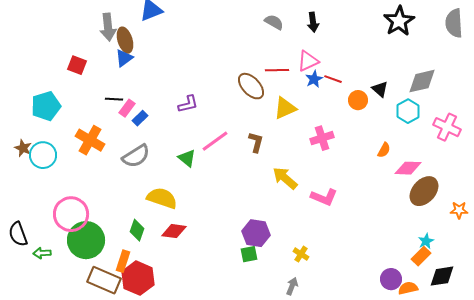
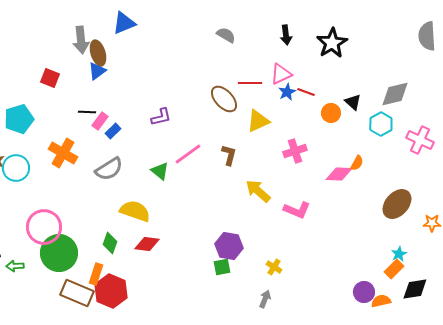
black star: (399, 21) -> (332, 43), moved
gray semicircle: (274, 22) -> (226, 35), moved
pink diamond: (408, 168) -> (339, 174), moved

